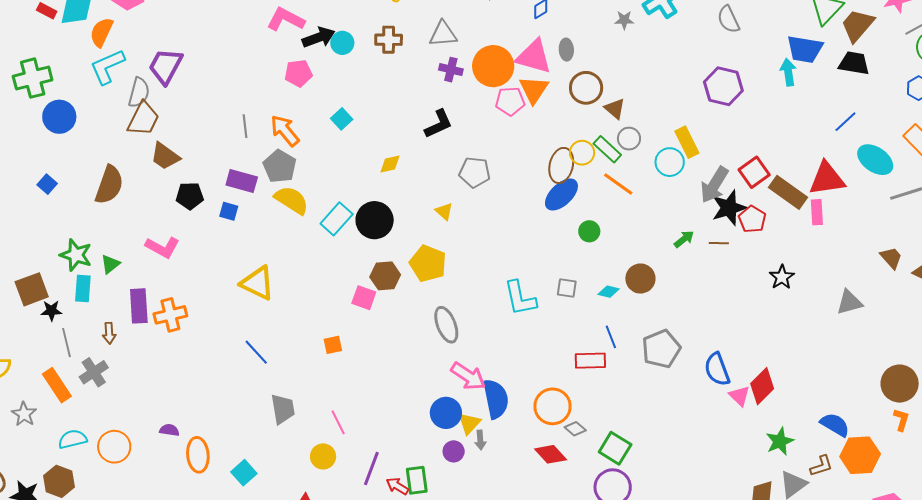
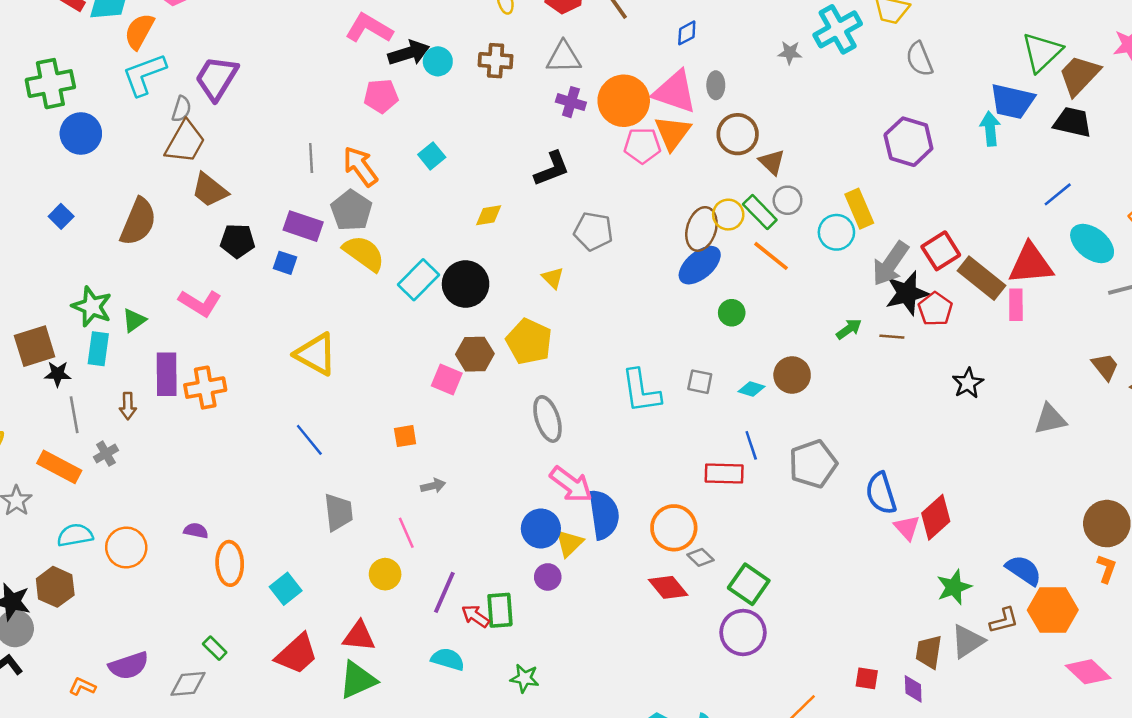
gray semicircle: (139, 93) -> (181, 109), size x0.7
gray cross: (94, 372) -> (106, 454), size x0.7
orange rectangle: (57, 385) -> (59, 467), turned -32
gray arrow: (480, 440) -> (433, 486), moved, turned -102

